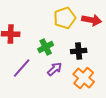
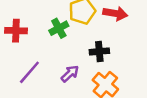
green cross: (46, 47) -> (59, 28), moved

